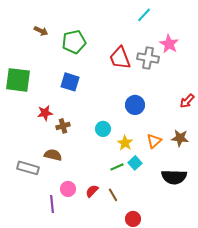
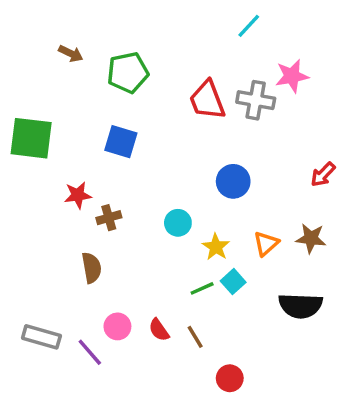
pink star: (169, 44) -> (292, 76), turned 30
brown semicircle: (53, 155) -> (92, 268), turned 66
gray rectangle: (28, 168) -> (41, 337), moved
red semicircle: (92, 191) -> (159, 330), turned -80
purple line: (52, 204) -> (90, 352), turned -36

